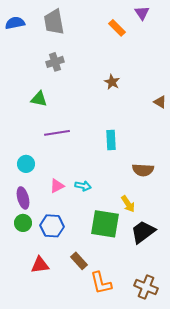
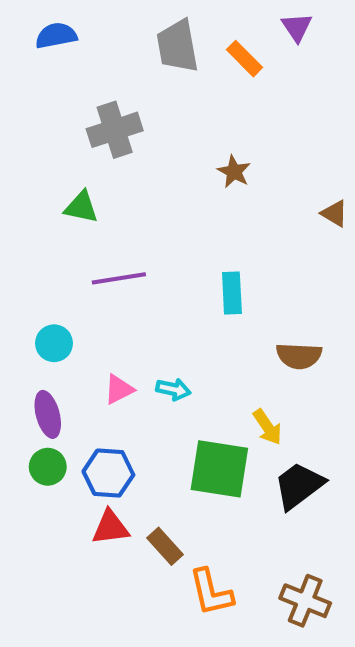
gray trapezoid: (54, 22) -> (178, 46), moved
blue semicircle: (15, 23) -> (56, 36), moved
gray cross: (55, 62) -> (115, 130), size x1.4
red triangle: (40, 265) -> (111, 527), moved

